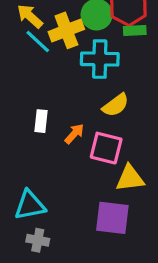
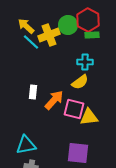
cyan cross: (100, 59) -> (85, 62), moved, size x0.7
orange arrow: (74, 134) -> (54, 100), size x1.5
yellow triangle: (130, 178) -> (89, 117), moved

